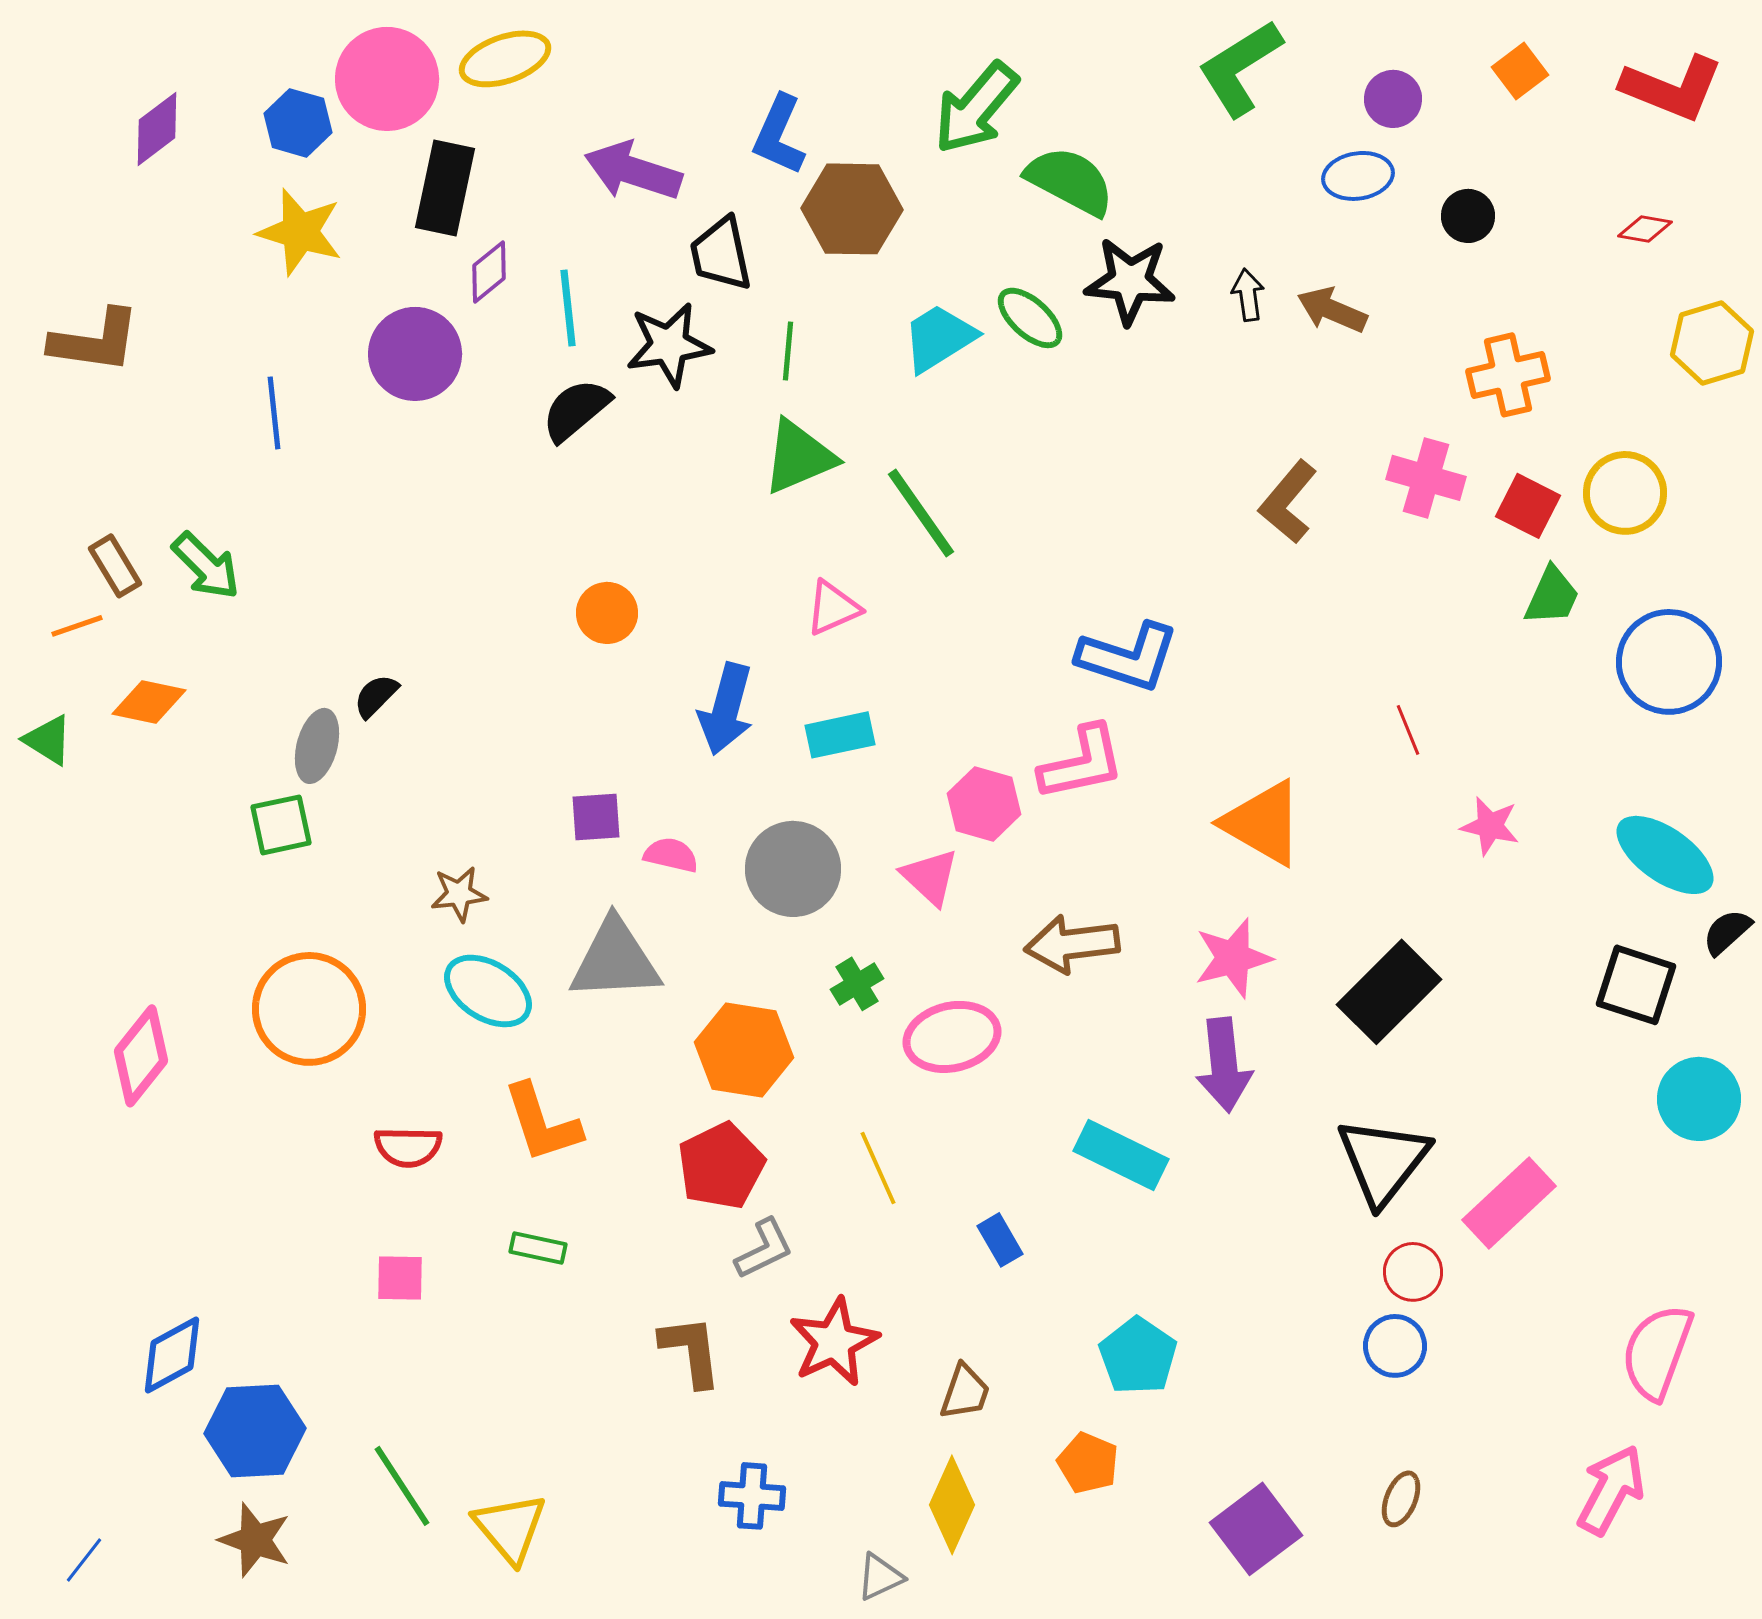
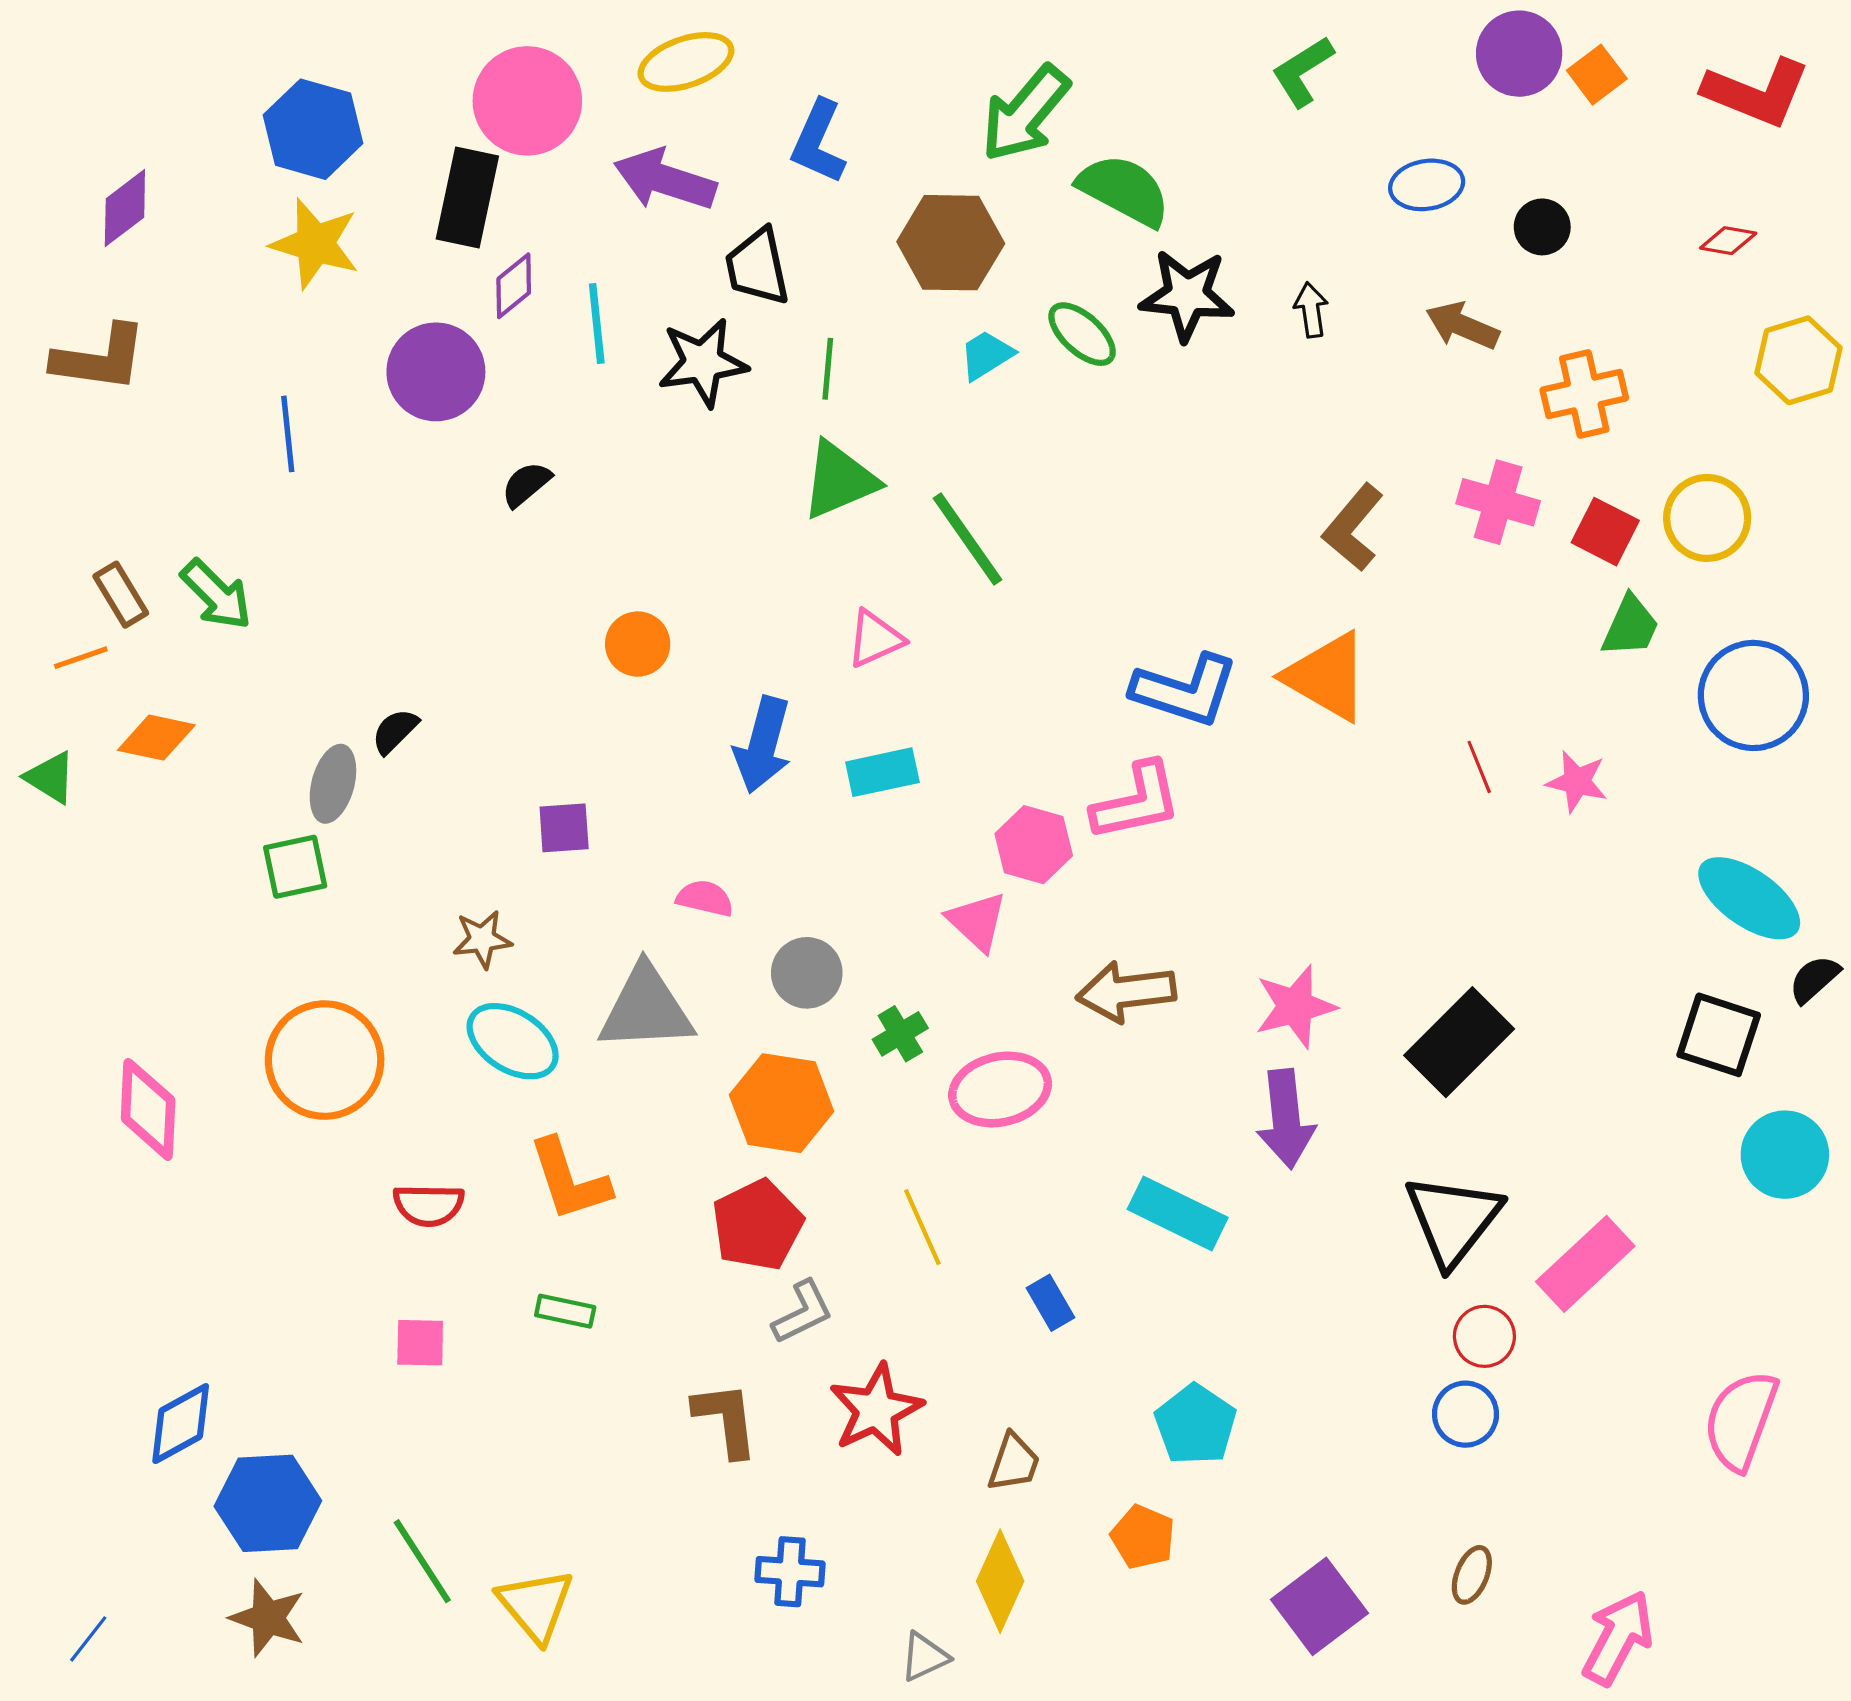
yellow ellipse: (505, 59) -> (686, 62), moved
green L-shape: (1240, 68) -> (1303, 71), size x0.7
pink circle: (387, 79) -> (527, 101), moved
purple circle: (1393, 99) -> (1519, 54), moved, size x1.4
blue hexagon: (298, 123) -> (313, 129), size x1.4
purple diamond: (157, 129) -> (125, 208), moved
brown hexagon: (852, 209) -> (951, 243), moved
brown arrow: (1332, 310) -> (1462, 326), moved
cyan trapezoid: (939, 338) -> (986, 355), size x0.7
black semicircle: (576, 410) -> (526, 484), moved, size x0.7
purple square: (596, 817) -> (564, 828), moved
orange triangle: (1263, 823) -> (1327, 677), moved
pink star: (1490, 826) -> (1577, 782), moved
gray circle: (793, 869) -> (807, 973), moved, size x0.7
pink diamond: (141, 1056) -> (148, 1109), turned -36
pink arrow: (1611, 1490) -> (1618, 1638), moved

